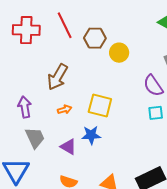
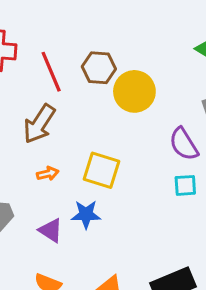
red line: (65, 25) -> (51, 72), moved
yellow circle: (119, 53) -> (134, 91), size x1.4

